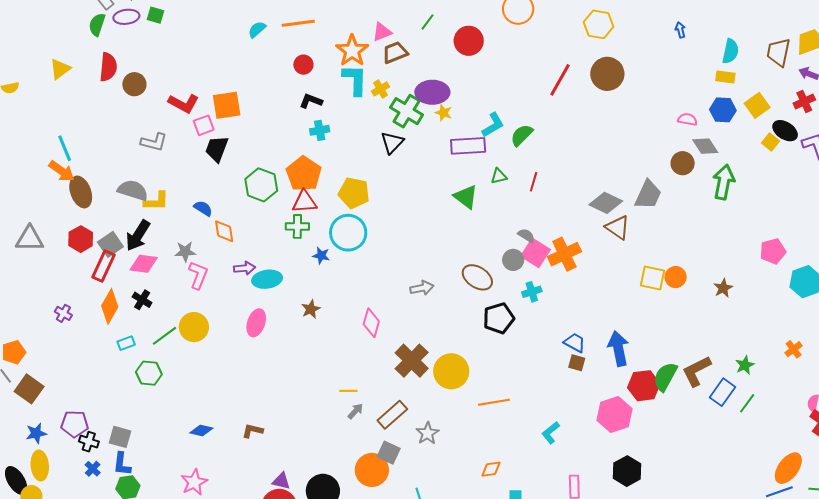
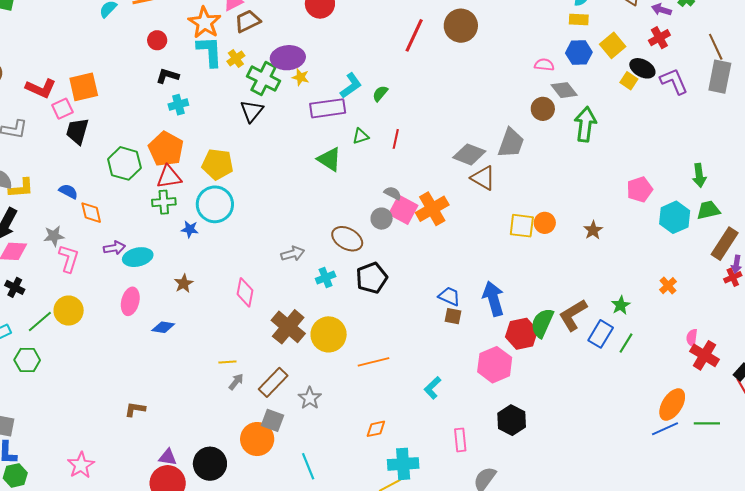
green semicircle: (522, 135) -> (380, 94), size x0.7
cyan cross: (532, 292) -> (326, 278), moved
blue diamond: (201, 430) -> (163, 327), moved

